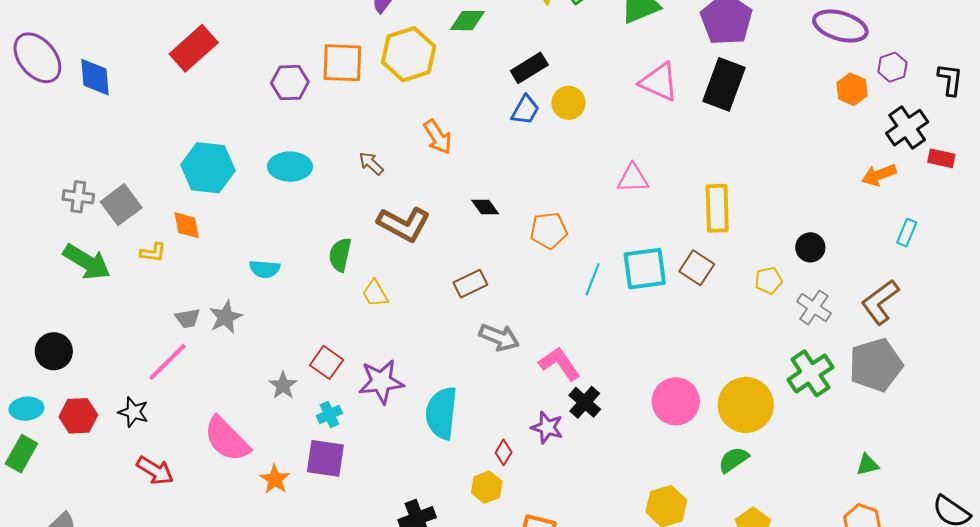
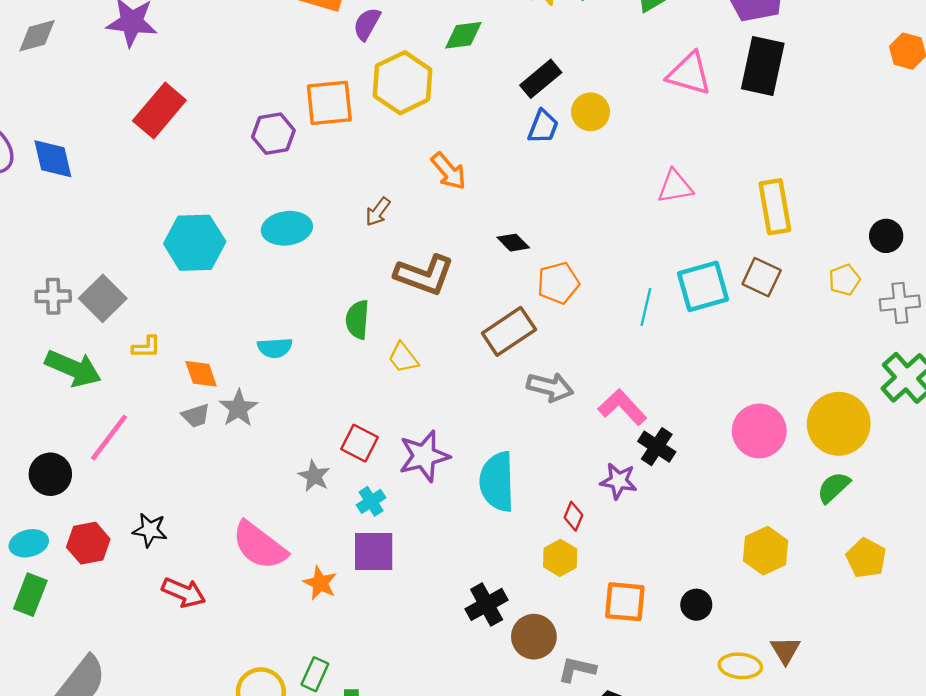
brown arrow: (371, 163) -> (378, 212), turned -88
orange diamond: (187, 225) -> (201, 374), moved
orange pentagon: (549, 230) -> (558, 283), moved
brown rectangle: (470, 284) -> (509, 331), size x1.4
gray cross: (814, 307) -> (900, 303), turned -32
pink line: (168, 362) -> (109, 437), moved

